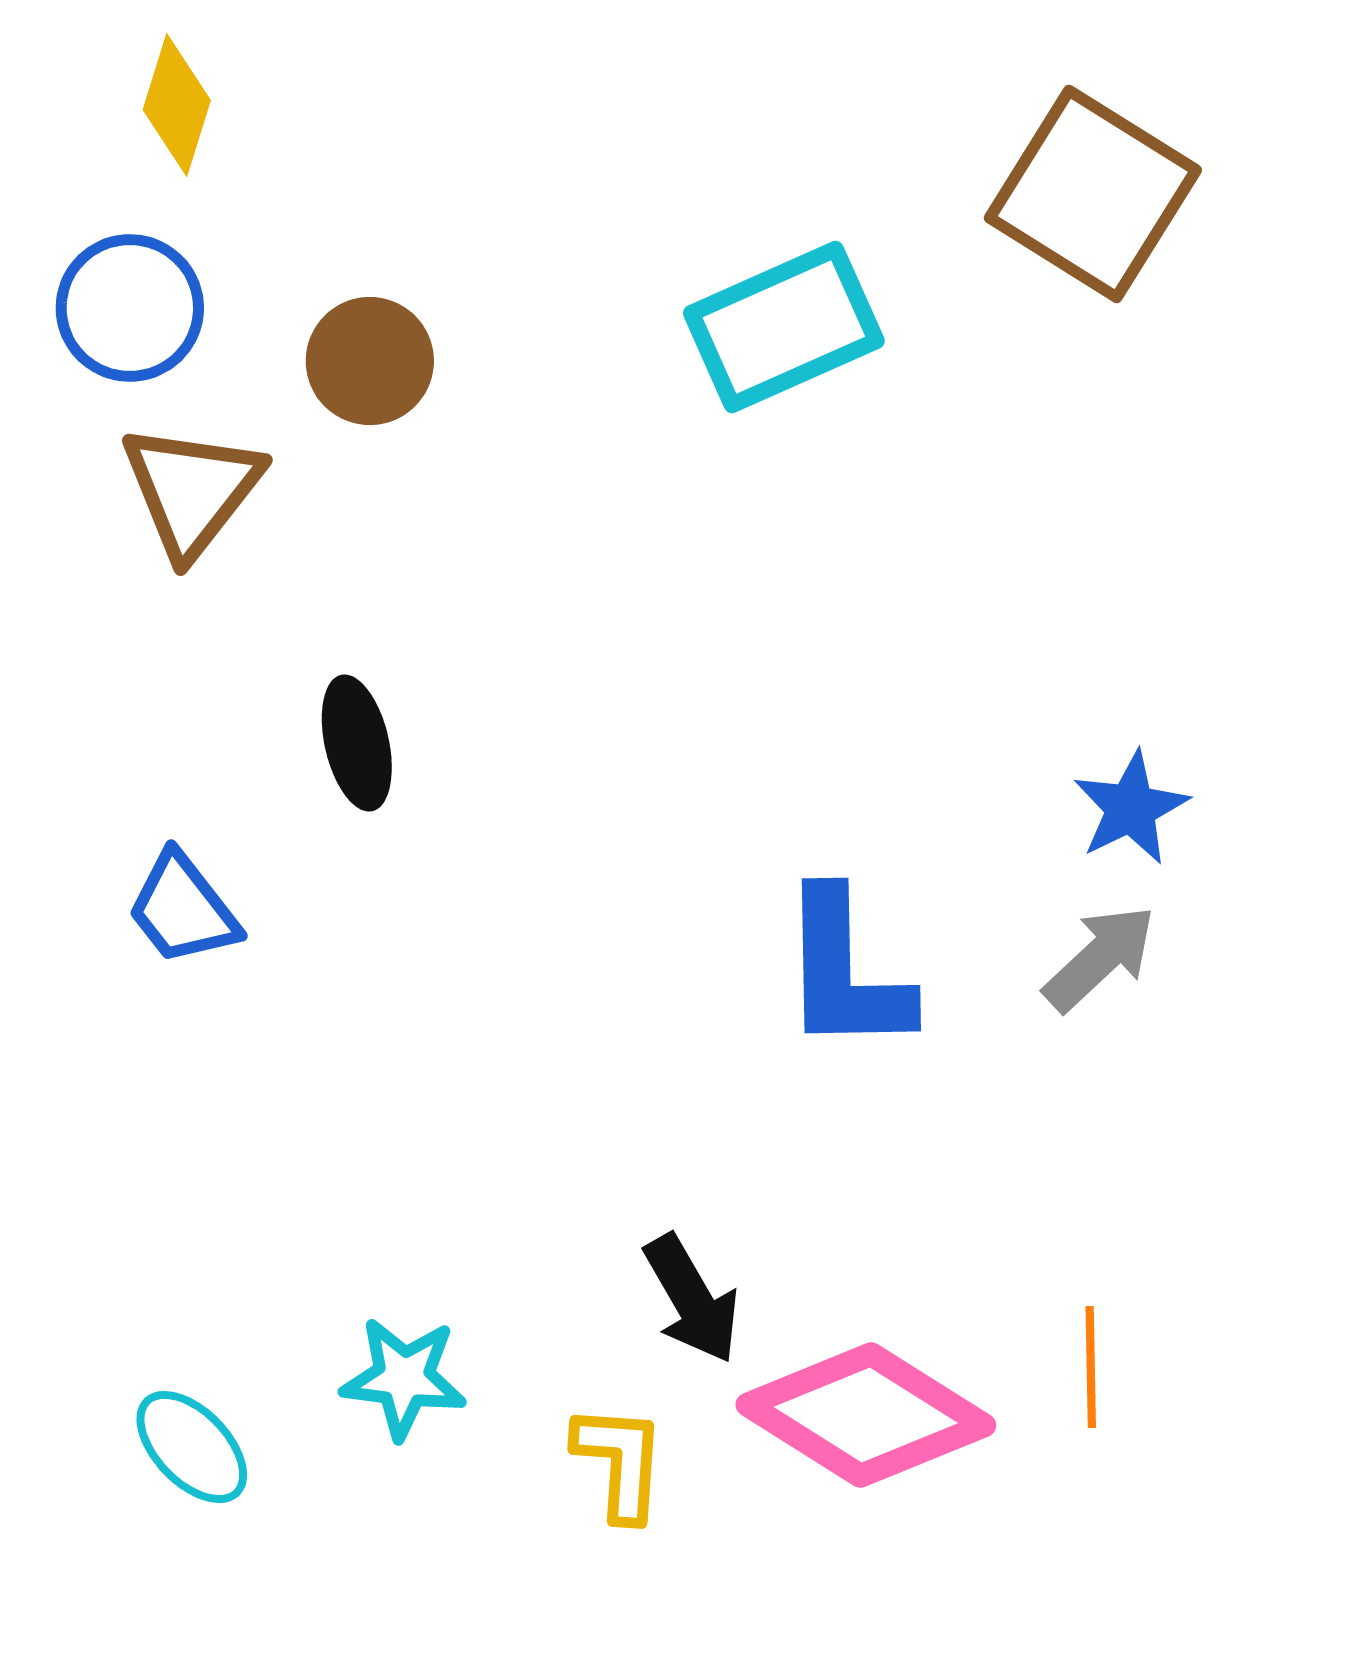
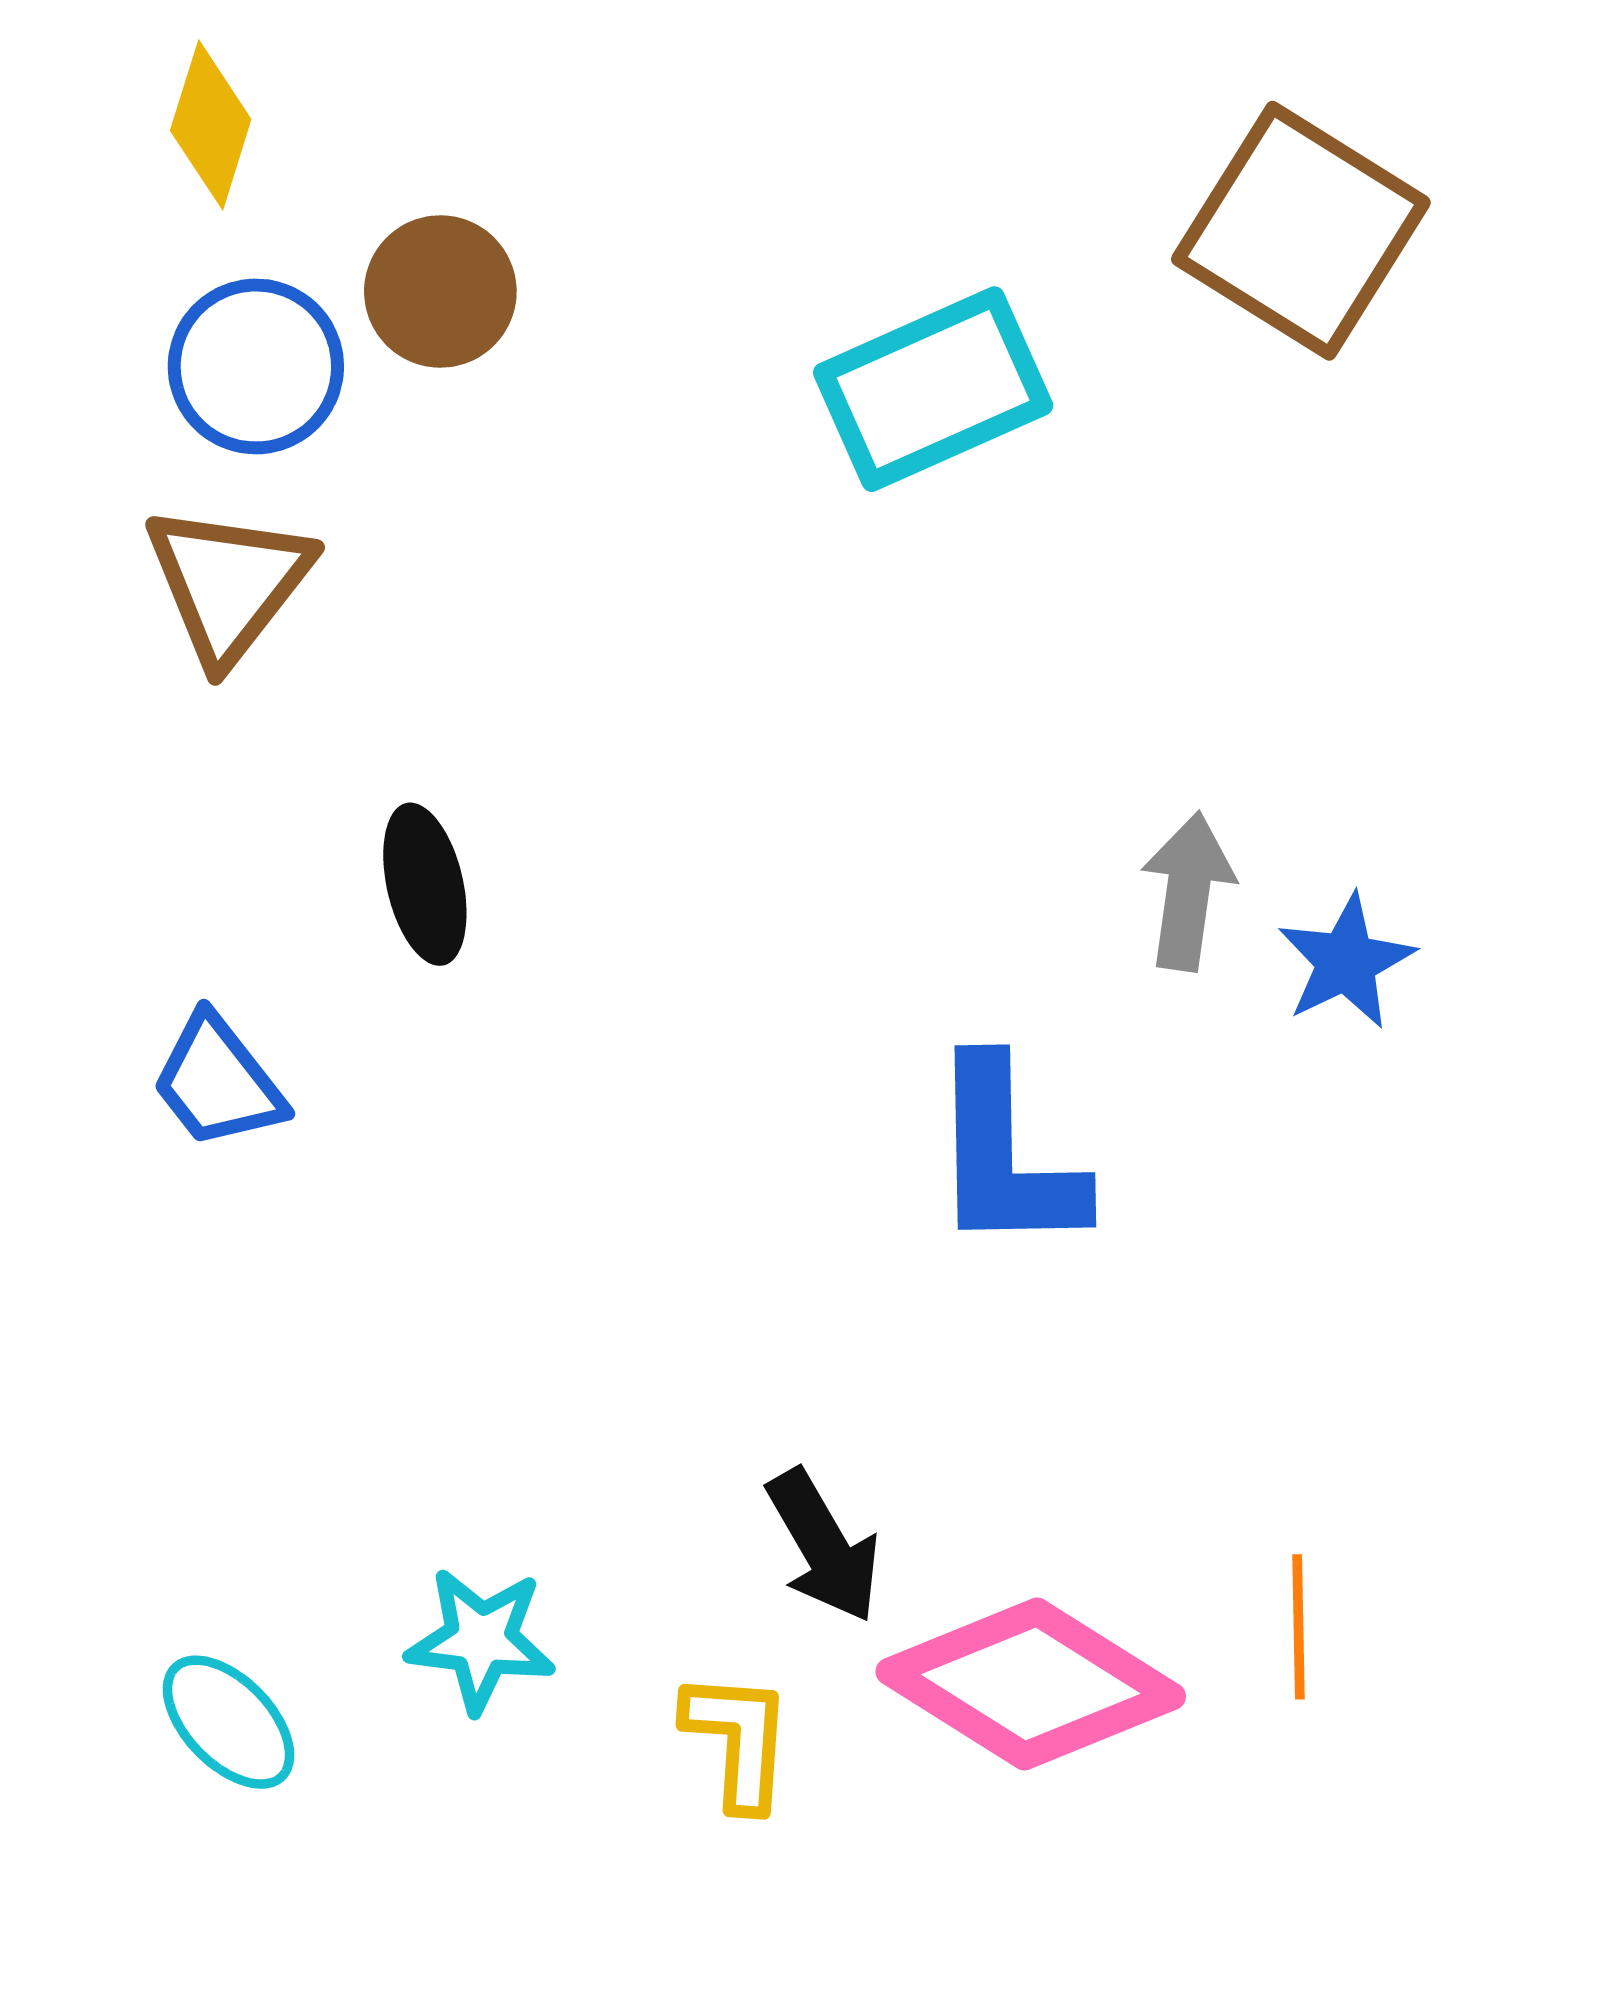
blue circle: (130, 308) -> (256, 366), moved
brown circle: (370, 361) -> (440, 291), moved
gray arrow: (1100, 958) -> (1188, 891), moved, turned -39

